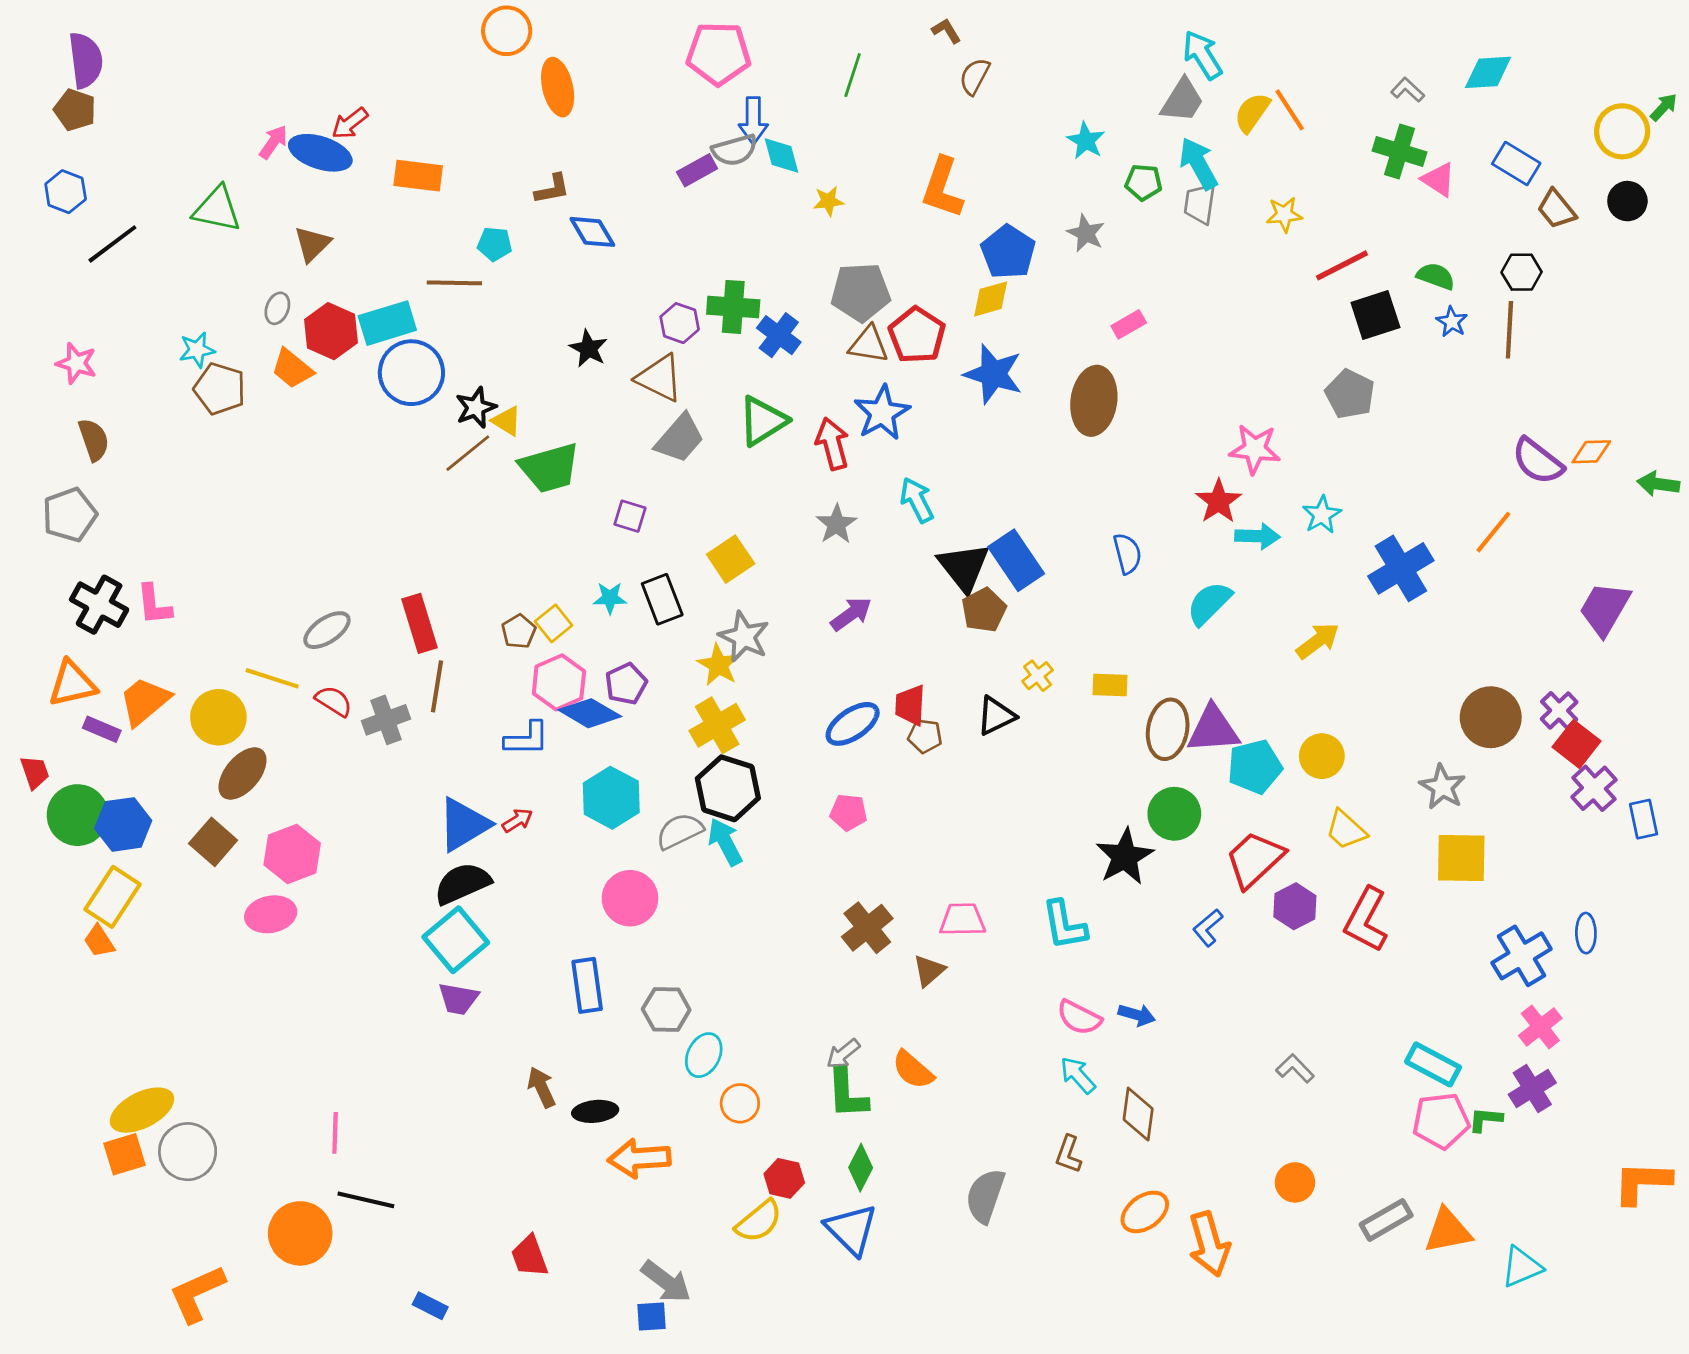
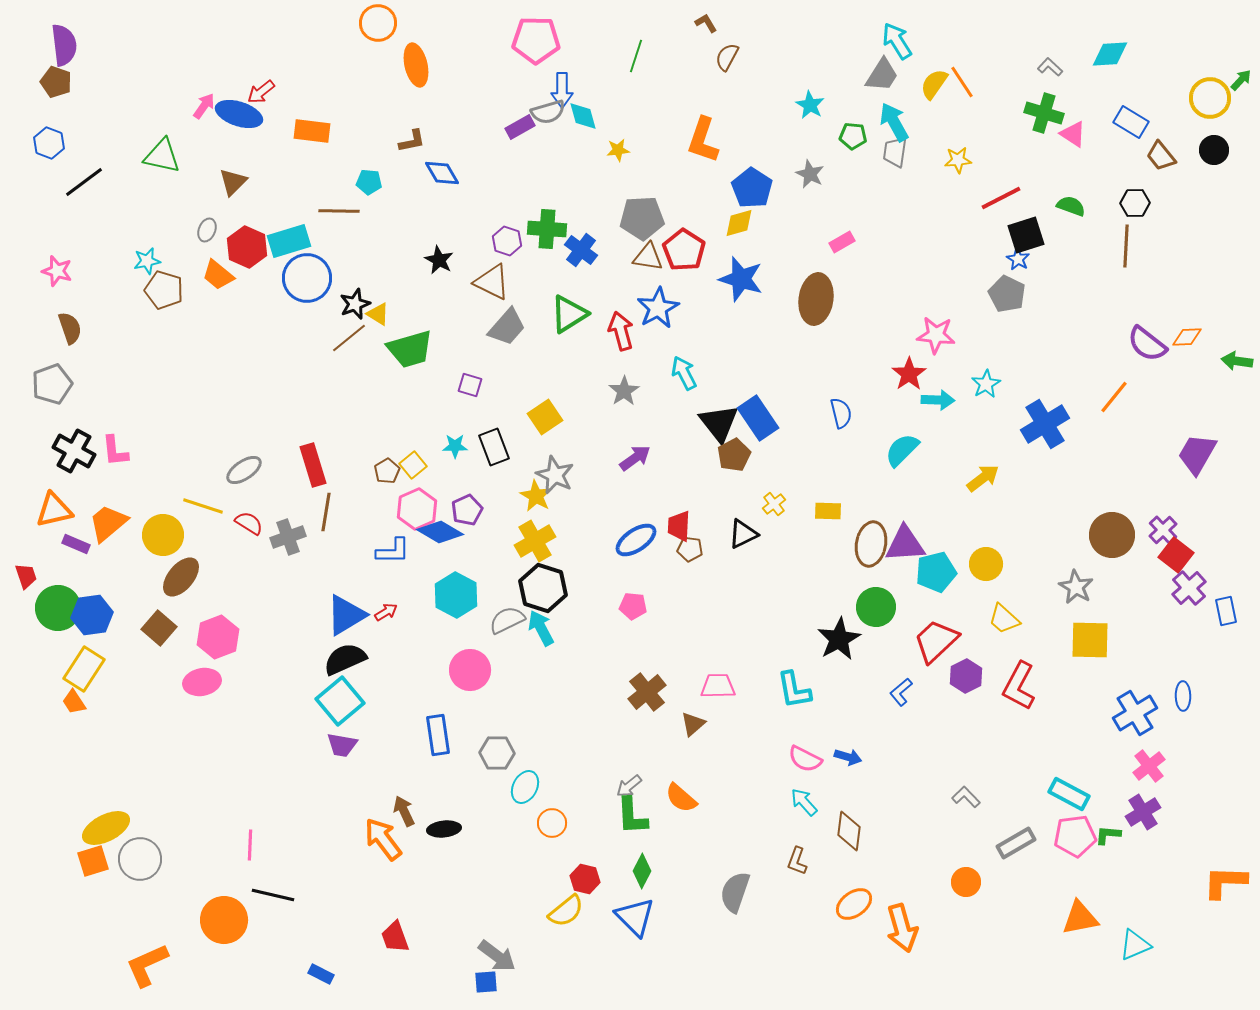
blue star: (1452, 322) -> (1018, 259), moved
orange arrow: (639, 1158) -> (383, 839), moved, turned 57
gray rectangle: (1386, 1220) -> (1016, 843), moved

